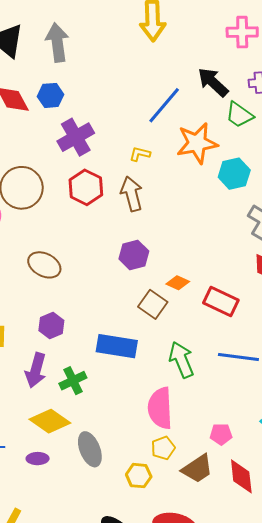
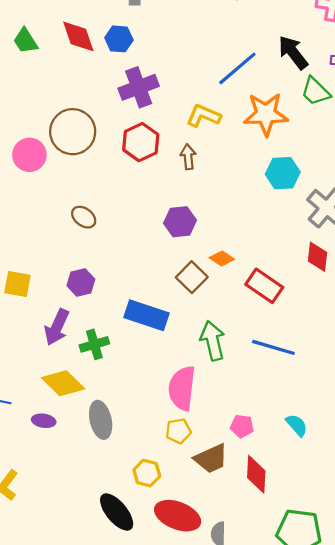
yellow L-shape: (140, 154) -> (203, 116), size x1.5
cyan hexagon: (234, 174) -> (283, 173), moved
brown arrow: (132, 194) -> (188, 157), size x0.7
brown ellipse: (44, 265) -> (84, 217), size x0.7
yellow hexagon: (139, 476) -> (147, 473), moved

